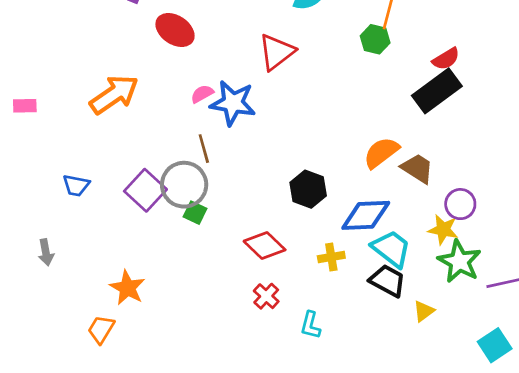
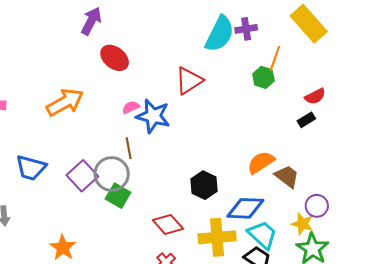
black rectangle: (437, 91) -> (306, 120), size x0.5
blue trapezoid: (76, 185) -> (31, 168), size x1.5
green square: (195, 213) -> (118, 196), size x1.4
yellow cross: (331, 257) -> (217, 237), size x1.8

